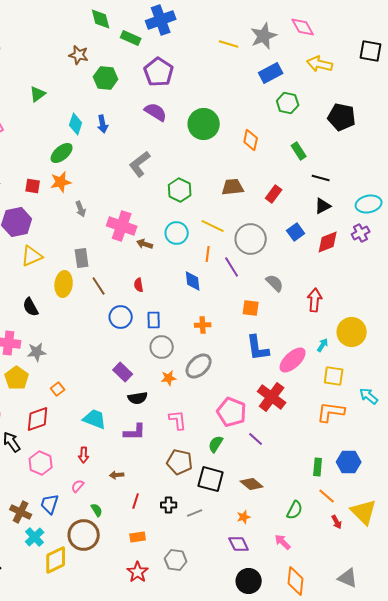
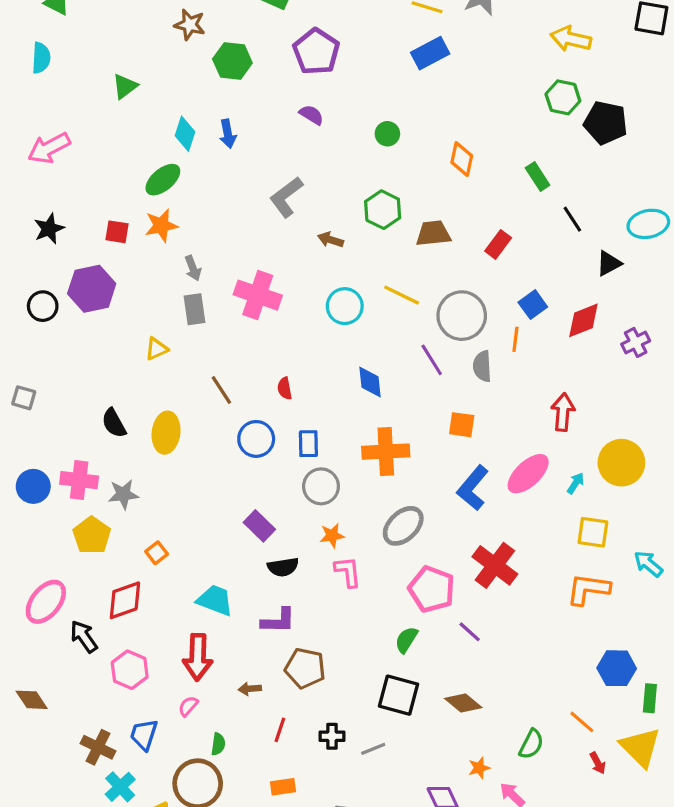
blue rectangle: (271, 73) -> (430, 53), moved
green hexagon: (288, 103) -> (563, 97), moved
purple semicircle: (156, 112) -> (311, 115), size x0.7
green circle: (204, 124) -> (387, 134), size x0.5
black line: (321, 178) -> (572, 219), turned 42
green hexagon: (180, 190) -> (383, 210), moved
cyan ellipse: (369, 204) -> (648, 224), moved
black triangle: (323, 206) -> (609, 263), moved
purple cross: (361, 233) -> (636, 342), moved
brown arrow: (145, 244) -> (330, 240), moved
orange line: (208, 254) -> (515, 339), moved
yellow triangle: (32, 256) -> (157, 349), moved, size x0.7
gray rectangle: (82, 258) -> (194, 309), moved
gray semicircle: (275, 283) -> (482, 366), moved, turned -138
yellow ellipse: (64, 284) -> (166, 433), moved
orange cross: (203, 325) -> (386, 452), size x1.8
blue L-shape: (258, 348) -> (473, 488), turned 48
pink ellipse: (293, 360) -> (528, 474), moved
gray ellipse: (199, 366) -> (403, 526), moved
pink L-shape: (178, 420) -> (348, 572), moved
red arrow: (84, 455) -> (198, 657), size x1.8
brown pentagon: (180, 462) -> (305, 668), moved
green rectangle: (318, 467) -> (650, 698), moved
green semicircle: (97, 510) -> (218, 744), turned 40
orange star: (244, 517) -> (479, 768), moved

